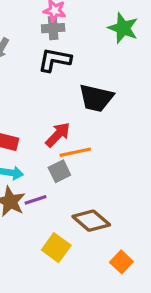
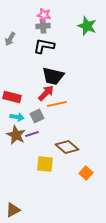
black trapezoid: (96, 98) -> (53, 76), moved
gray square: (59, 171) -> (37, 116), moved
yellow square: (56, 248) -> (45, 164), turned -30

